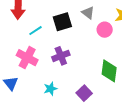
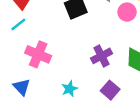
cyan line: (36, 31) -> (18, 24), moved
purple cross: (61, 56) -> (101, 56), moved

